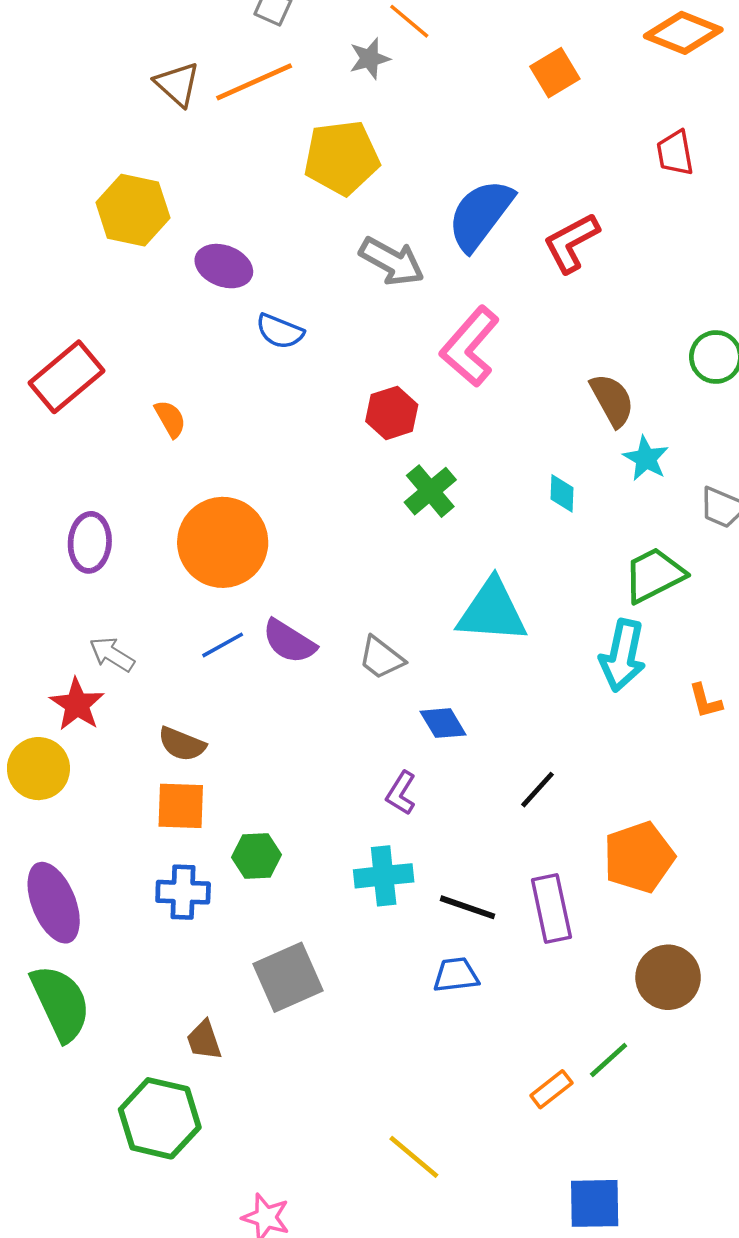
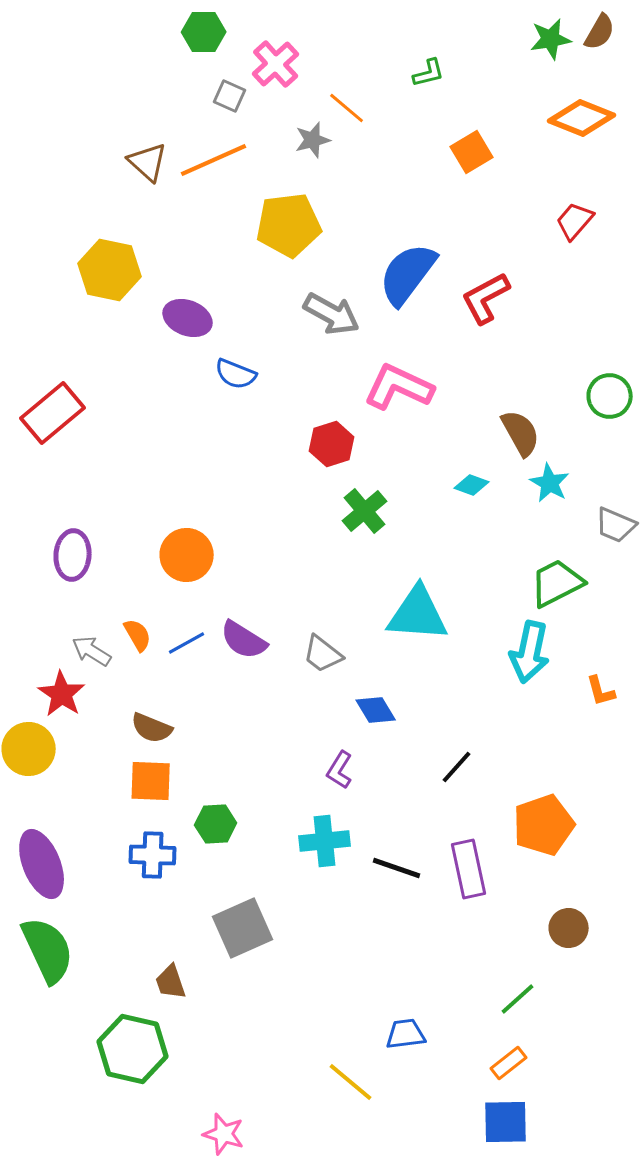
red trapezoid: (675, 153) -> (575, 221), turned 51
pink L-shape: (470, 347) -> (399, 387), turned 74
orange semicircle: (170, 419) -> (138, 635), moved
cyan diamond: (562, 493) -> (472, 485), moved, turned -72
orange circle: (223, 542) -> (187, 555), size x0.7
blue trapezoid: (456, 975) -> (406, 1034), moved
brown circle: (668, 977) -> (569, 928), size x0.7
orange rectangle: (551, 1089) -> (509, 1063), moved

